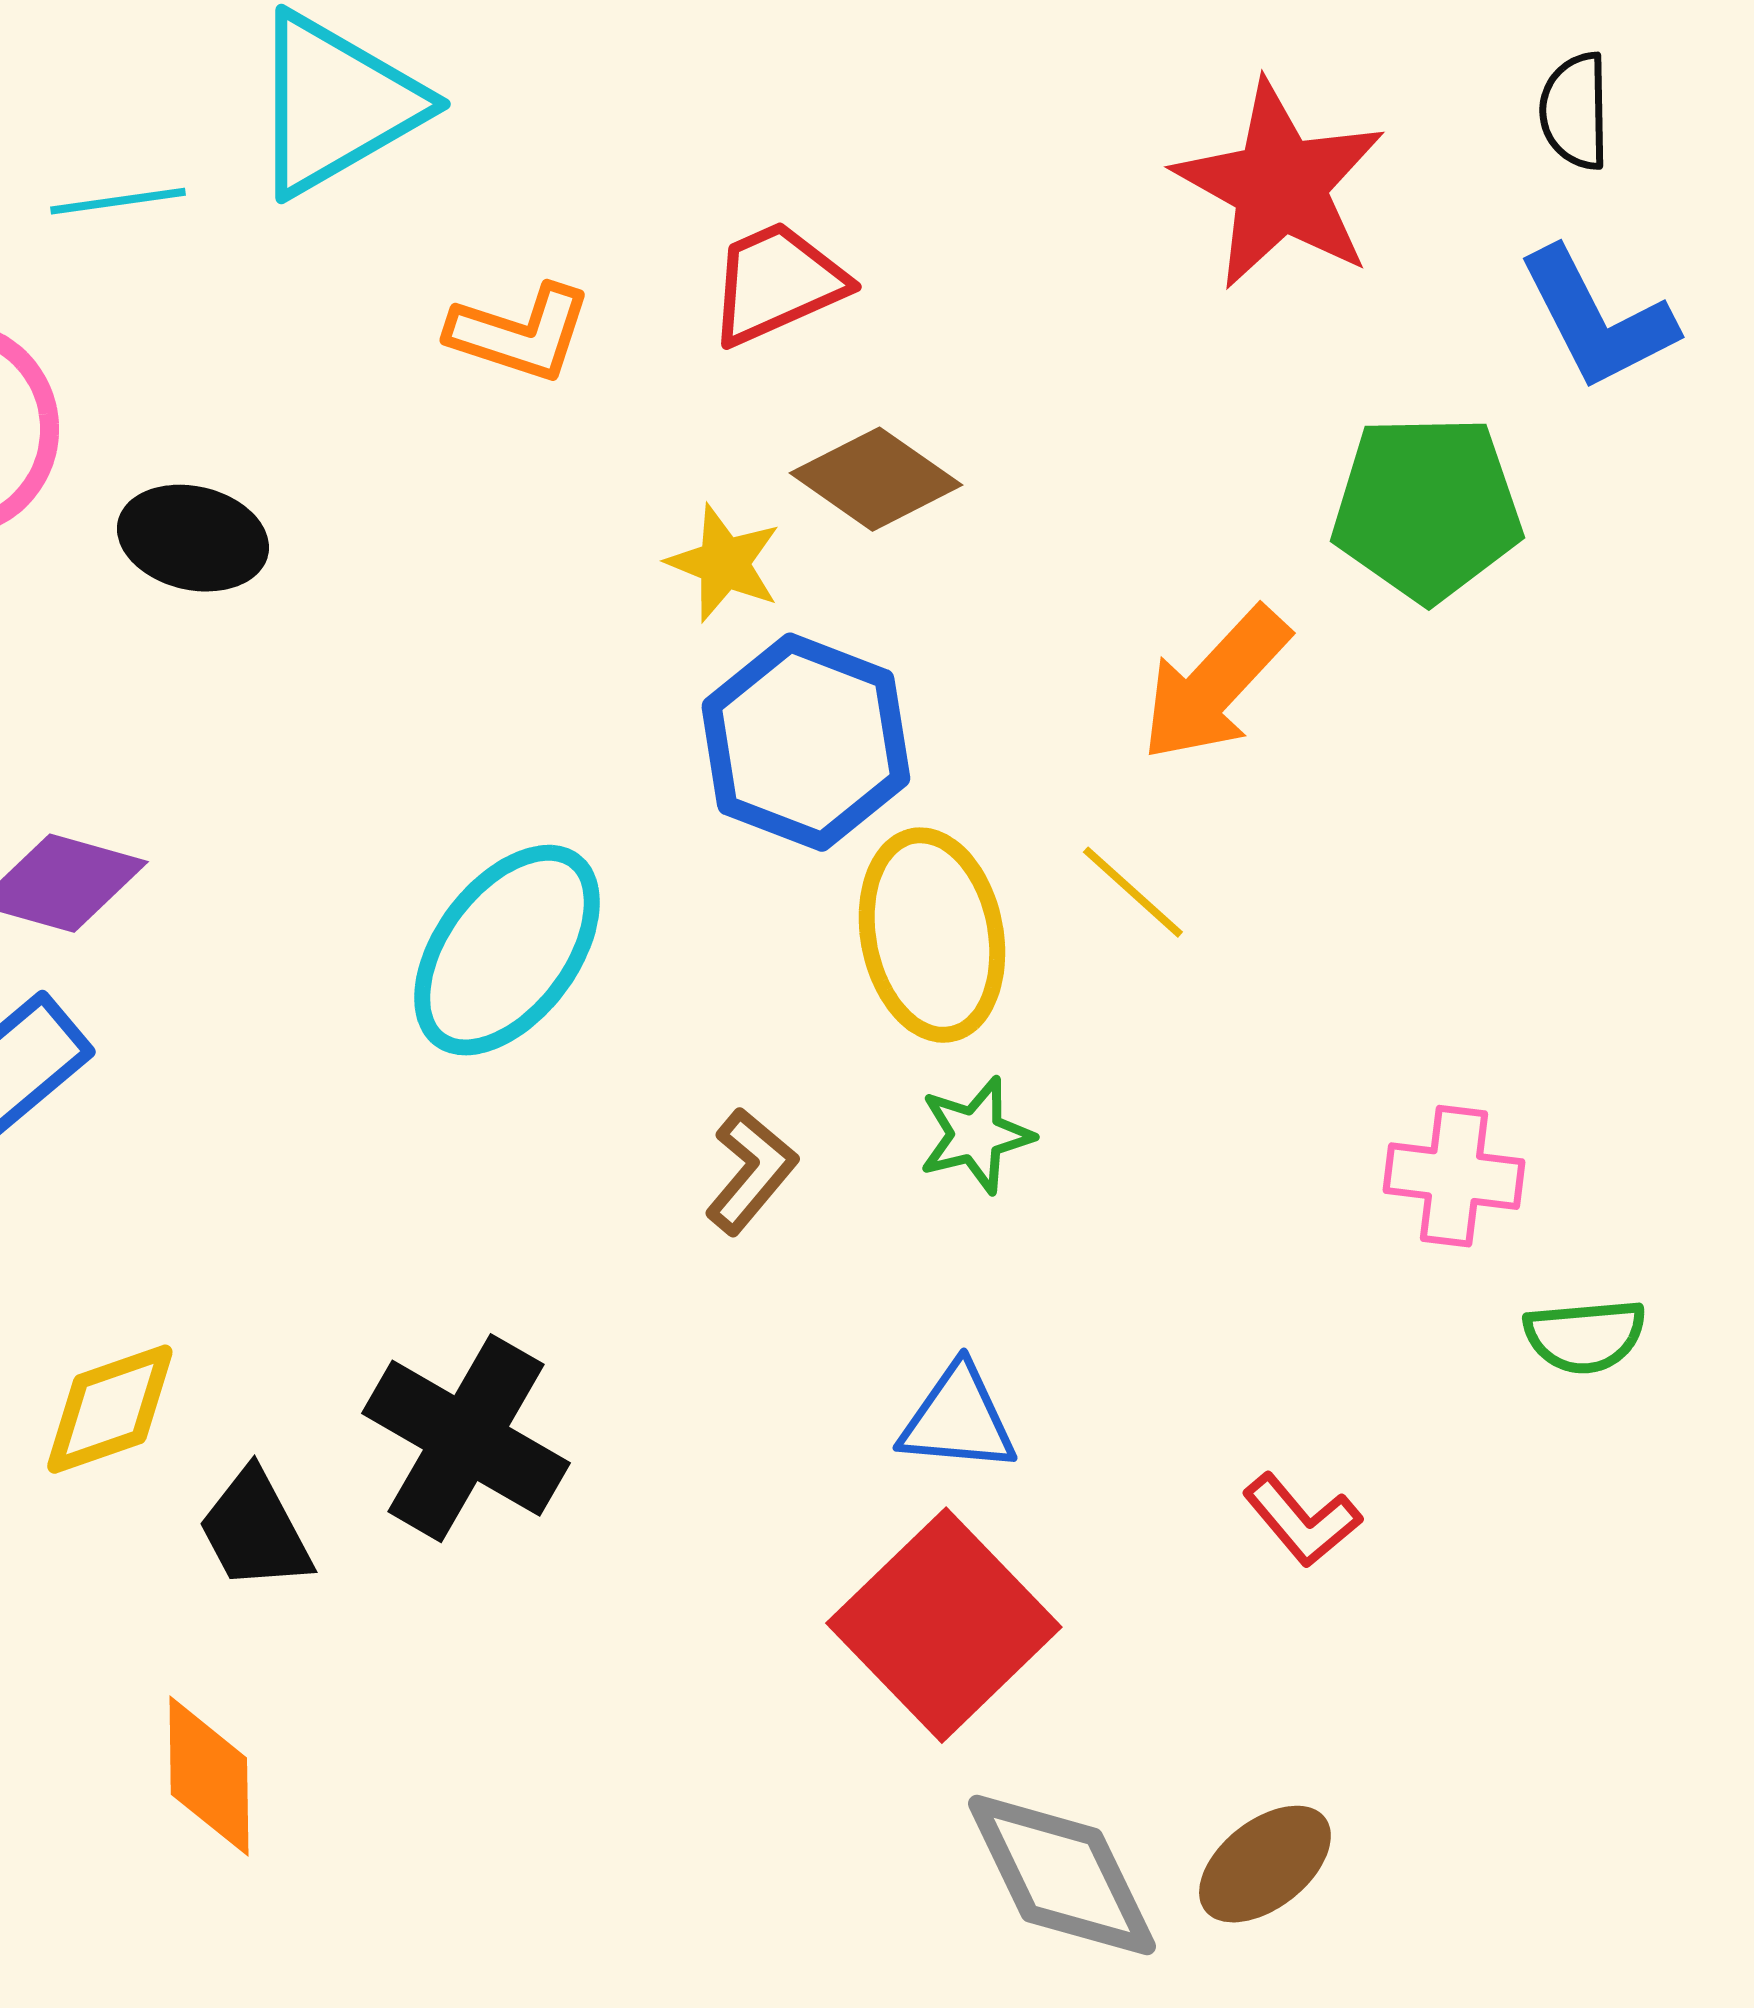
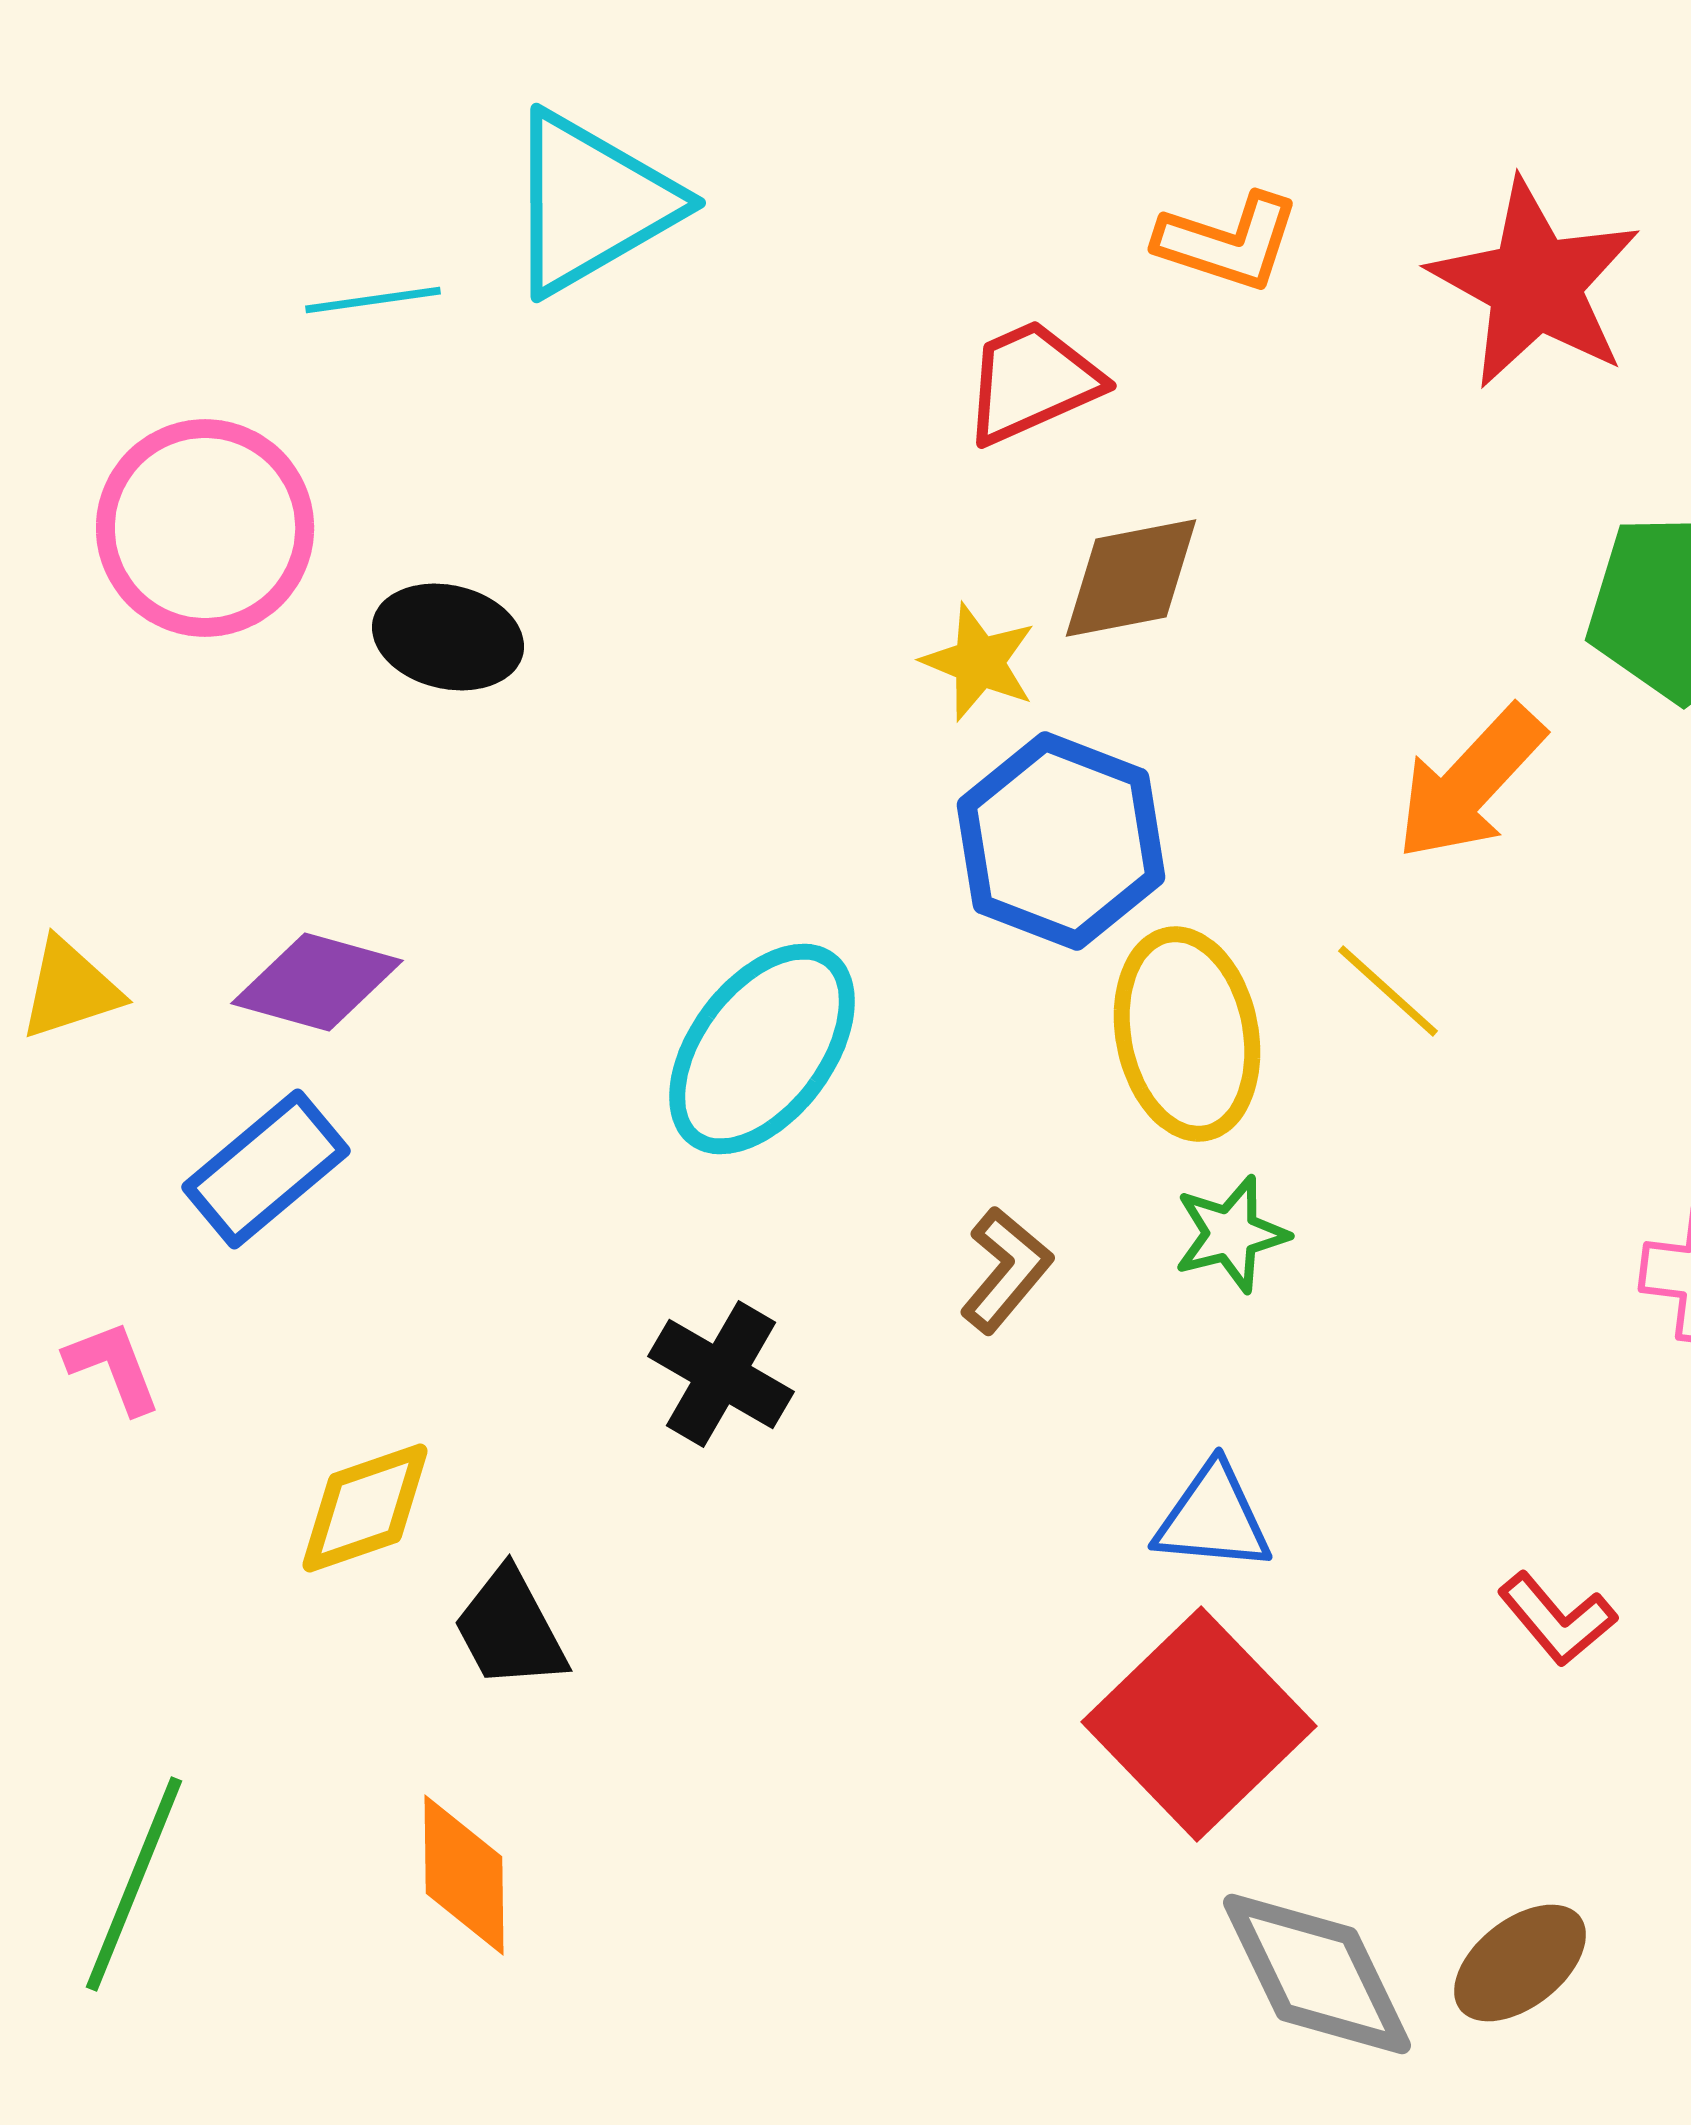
orange L-shape: (520, 333) -> (1228, 242), moved
brown diamond: (876, 479) -> (1131, 578), turned -46
black cross: (466, 1438) -> (721, 1374), moved, size x0.7

